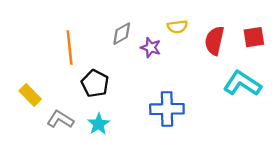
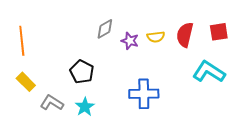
yellow semicircle: (177, 27) -> (156, 37), moved
orange line: (70, 48) -> (22, 41), moved

